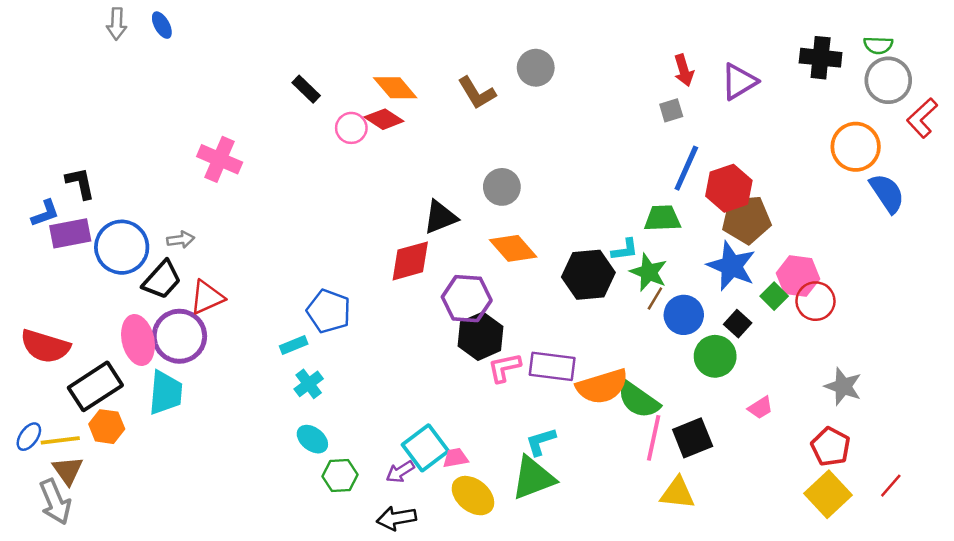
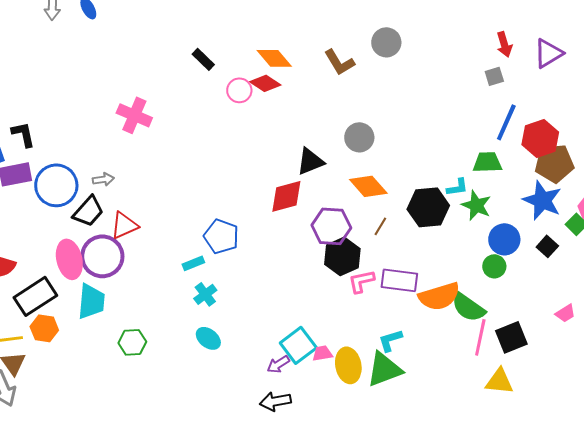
brown line: (655, 299) -> (380, 226), moved
green circle: (715, 356) -> (494, 266), moved, size x0.7
green hexagon: (340, 475) -> (132, 342), moved
yellow ellipse: (473, 496) -> (348, 365), moved, turned 40

